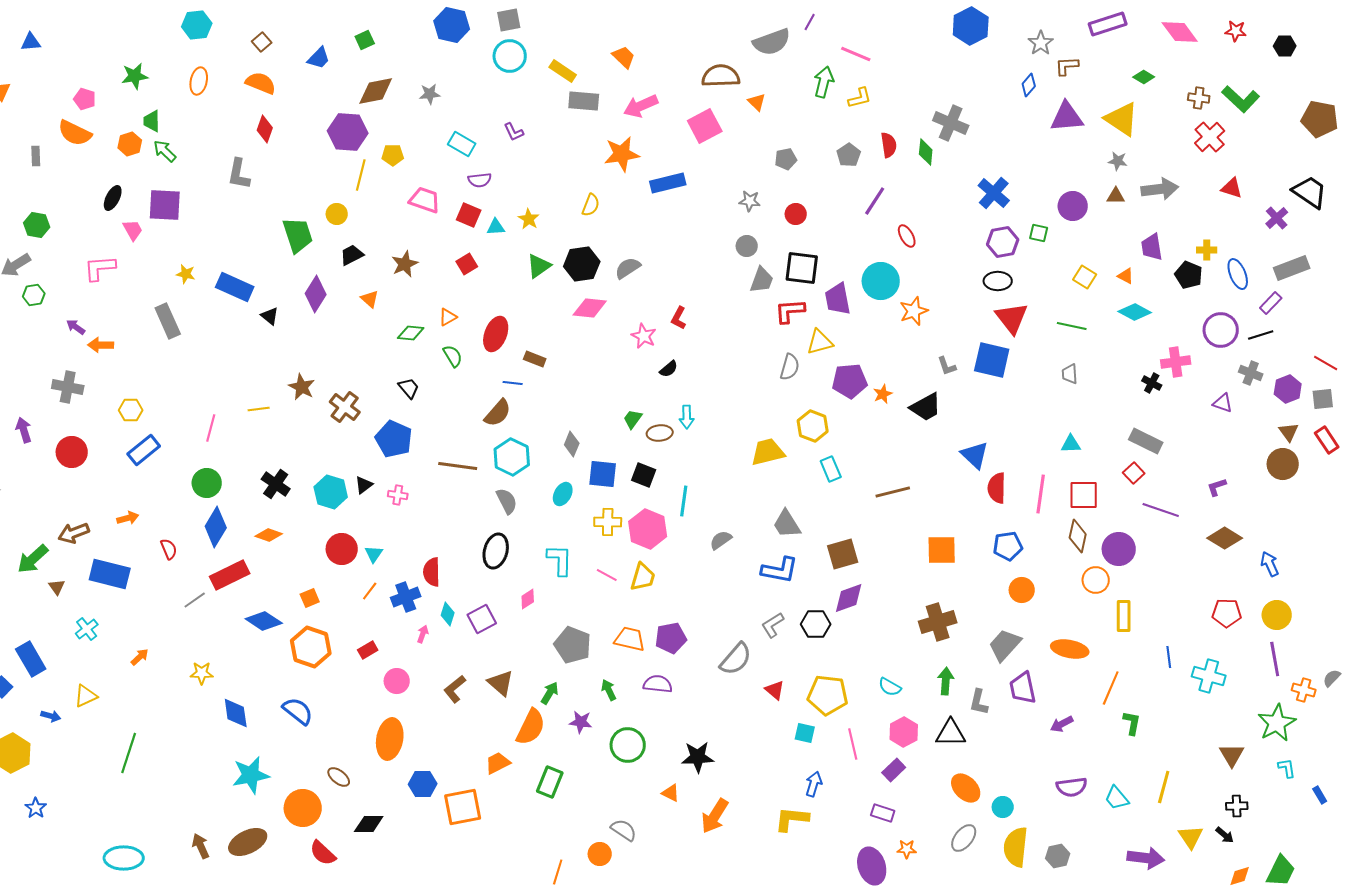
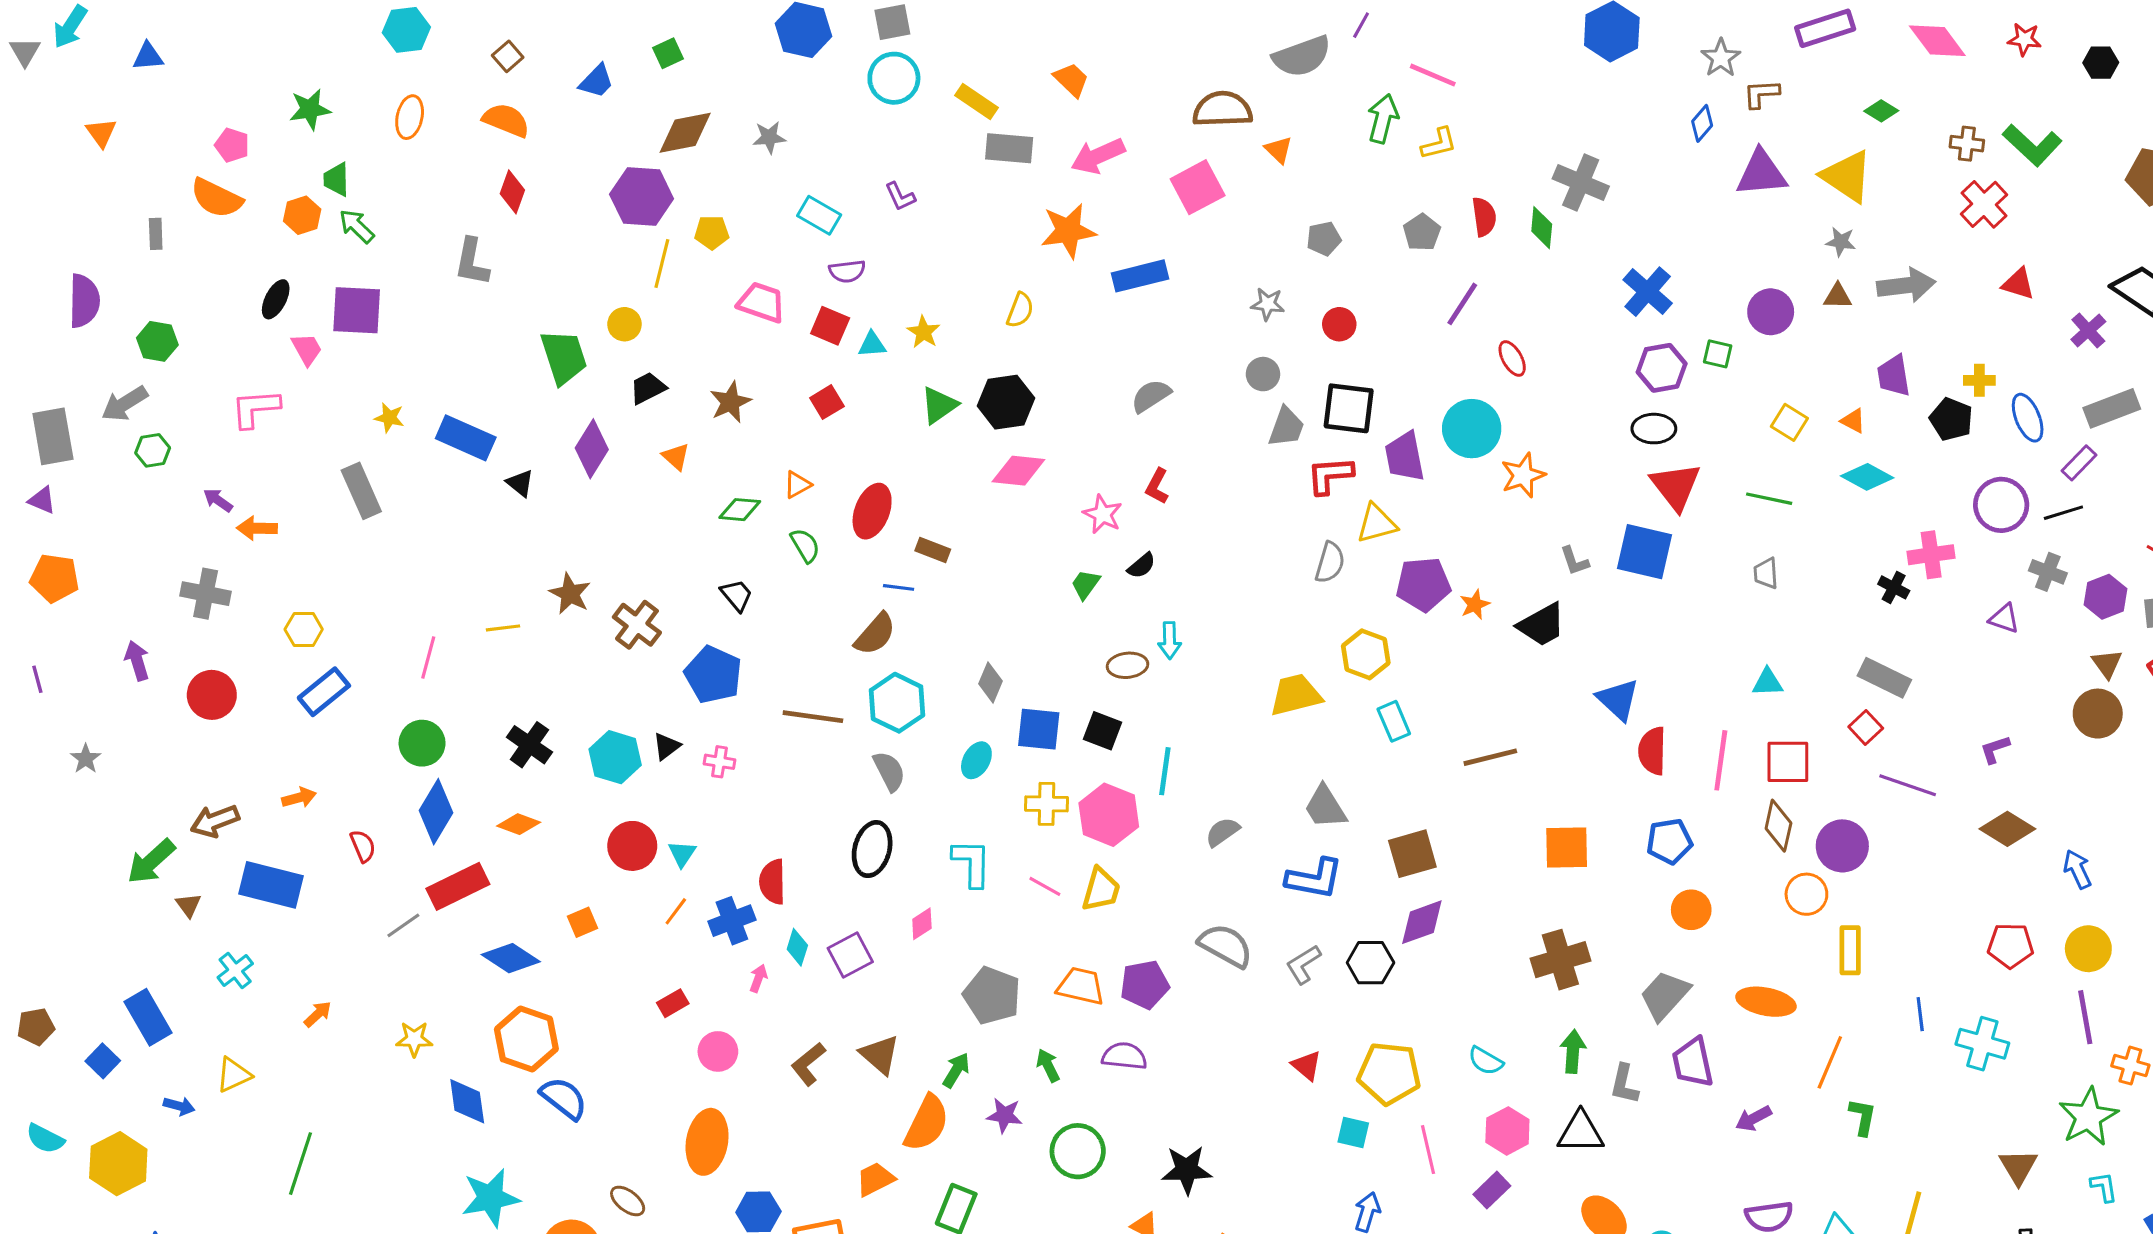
gray semicircle: (628, 268) -> (1151, 396), moved
green trapezoid: (633, 419) -> (1085, 584), moved
orange hexagon: (311, 647) -> (526, 1039), moved
gray semicircle: (736, 659) -> (1226, 946), moved, turned -102

